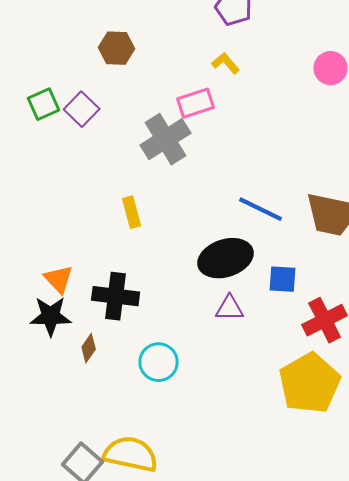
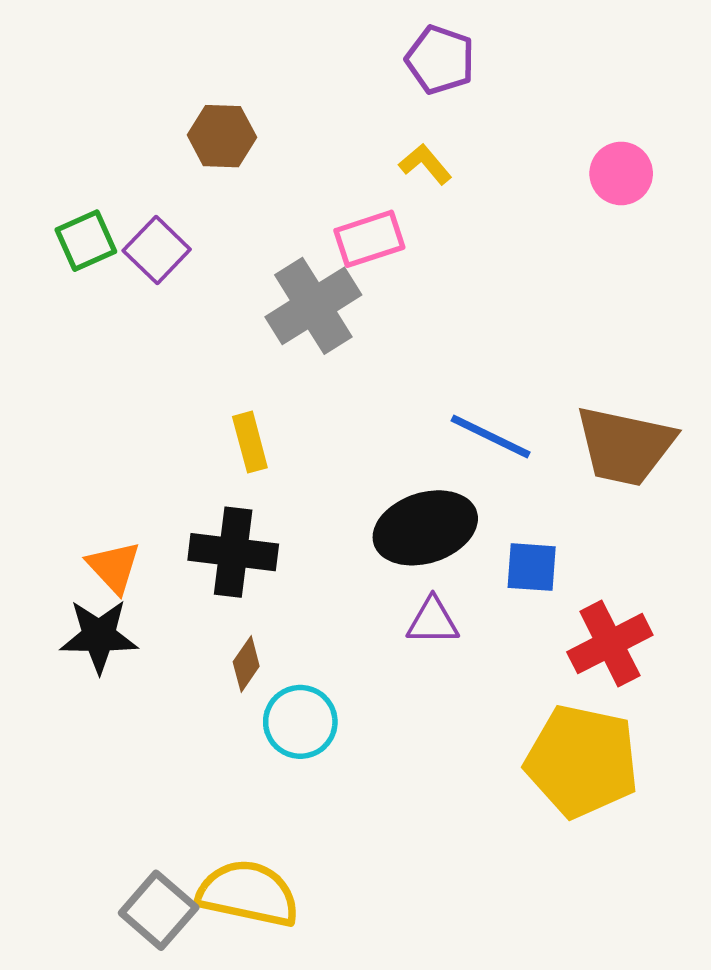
black cross: (116, 296) -> (233, 552), moved
brown diamond: (89, 348) -> (246, 664), moved
yellow pentagon: (310, 383) -> (582, 761), turned -30

